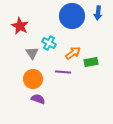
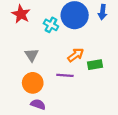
red star: (20, 26) -> (21, 14), moved
cyan cross: (49, 43) -> (51, 25), moved

